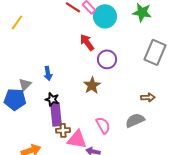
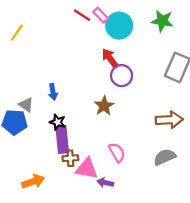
red arrow: (87, 42) -> (110, 58), moved
gray triangle: (25, 84) -> (26, 105), turned -40
brown arrow: (148, 97) -> (169, 120), size x1.6
gray semicircle: (135, 120) -> (165, 157), moved

